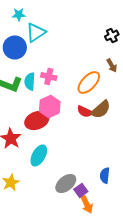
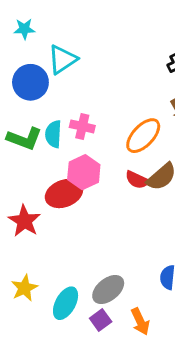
cyan star: (19, 14) -> (24, 29), moved
cyan ellipse: (39, 155) -> (66, 303), moved
purple square: (81, 190) -> (101, 320), moved

